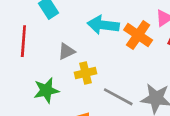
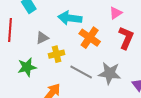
orange cross: (138, 35) -> (90, 38), moved

